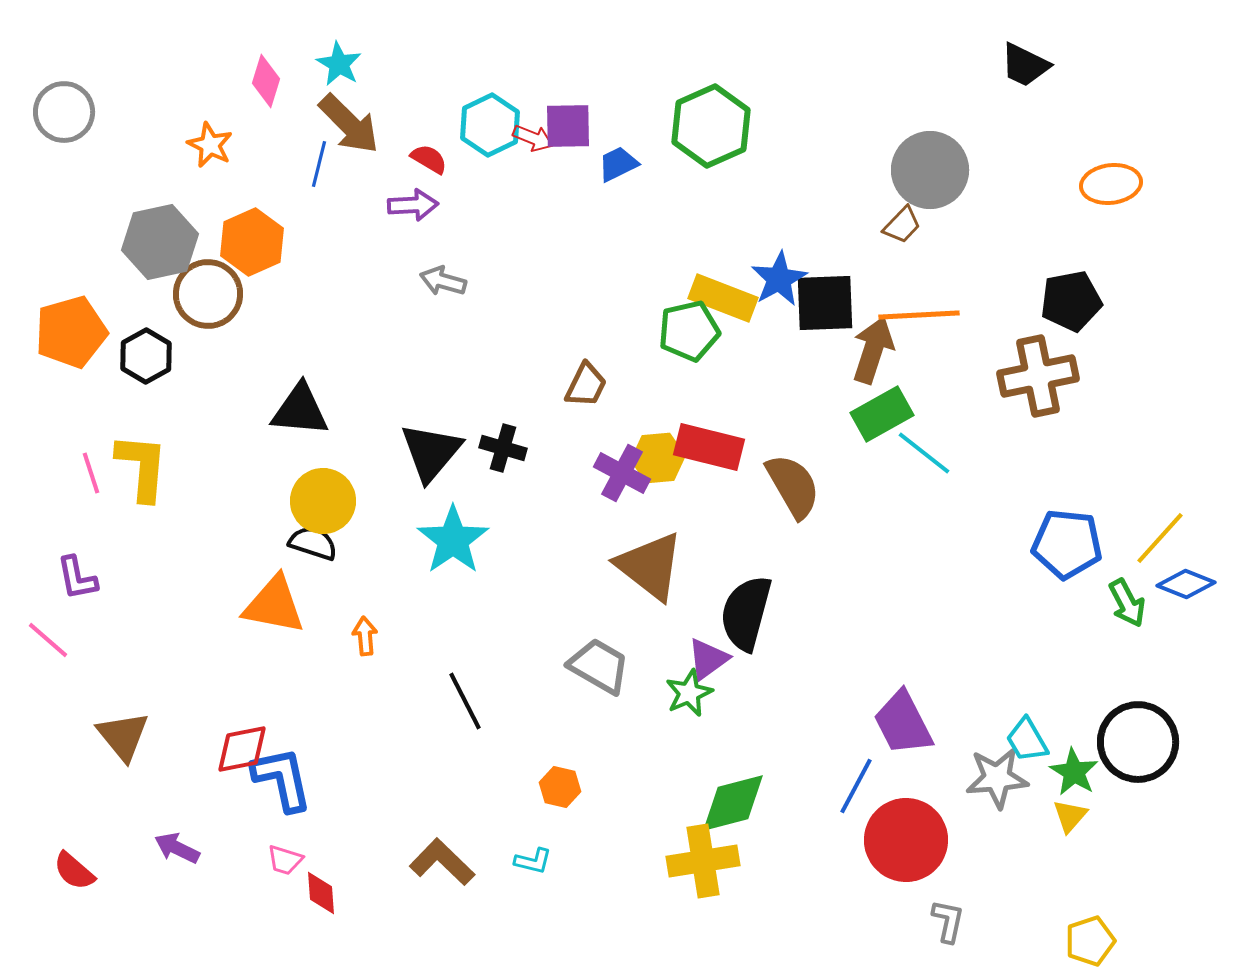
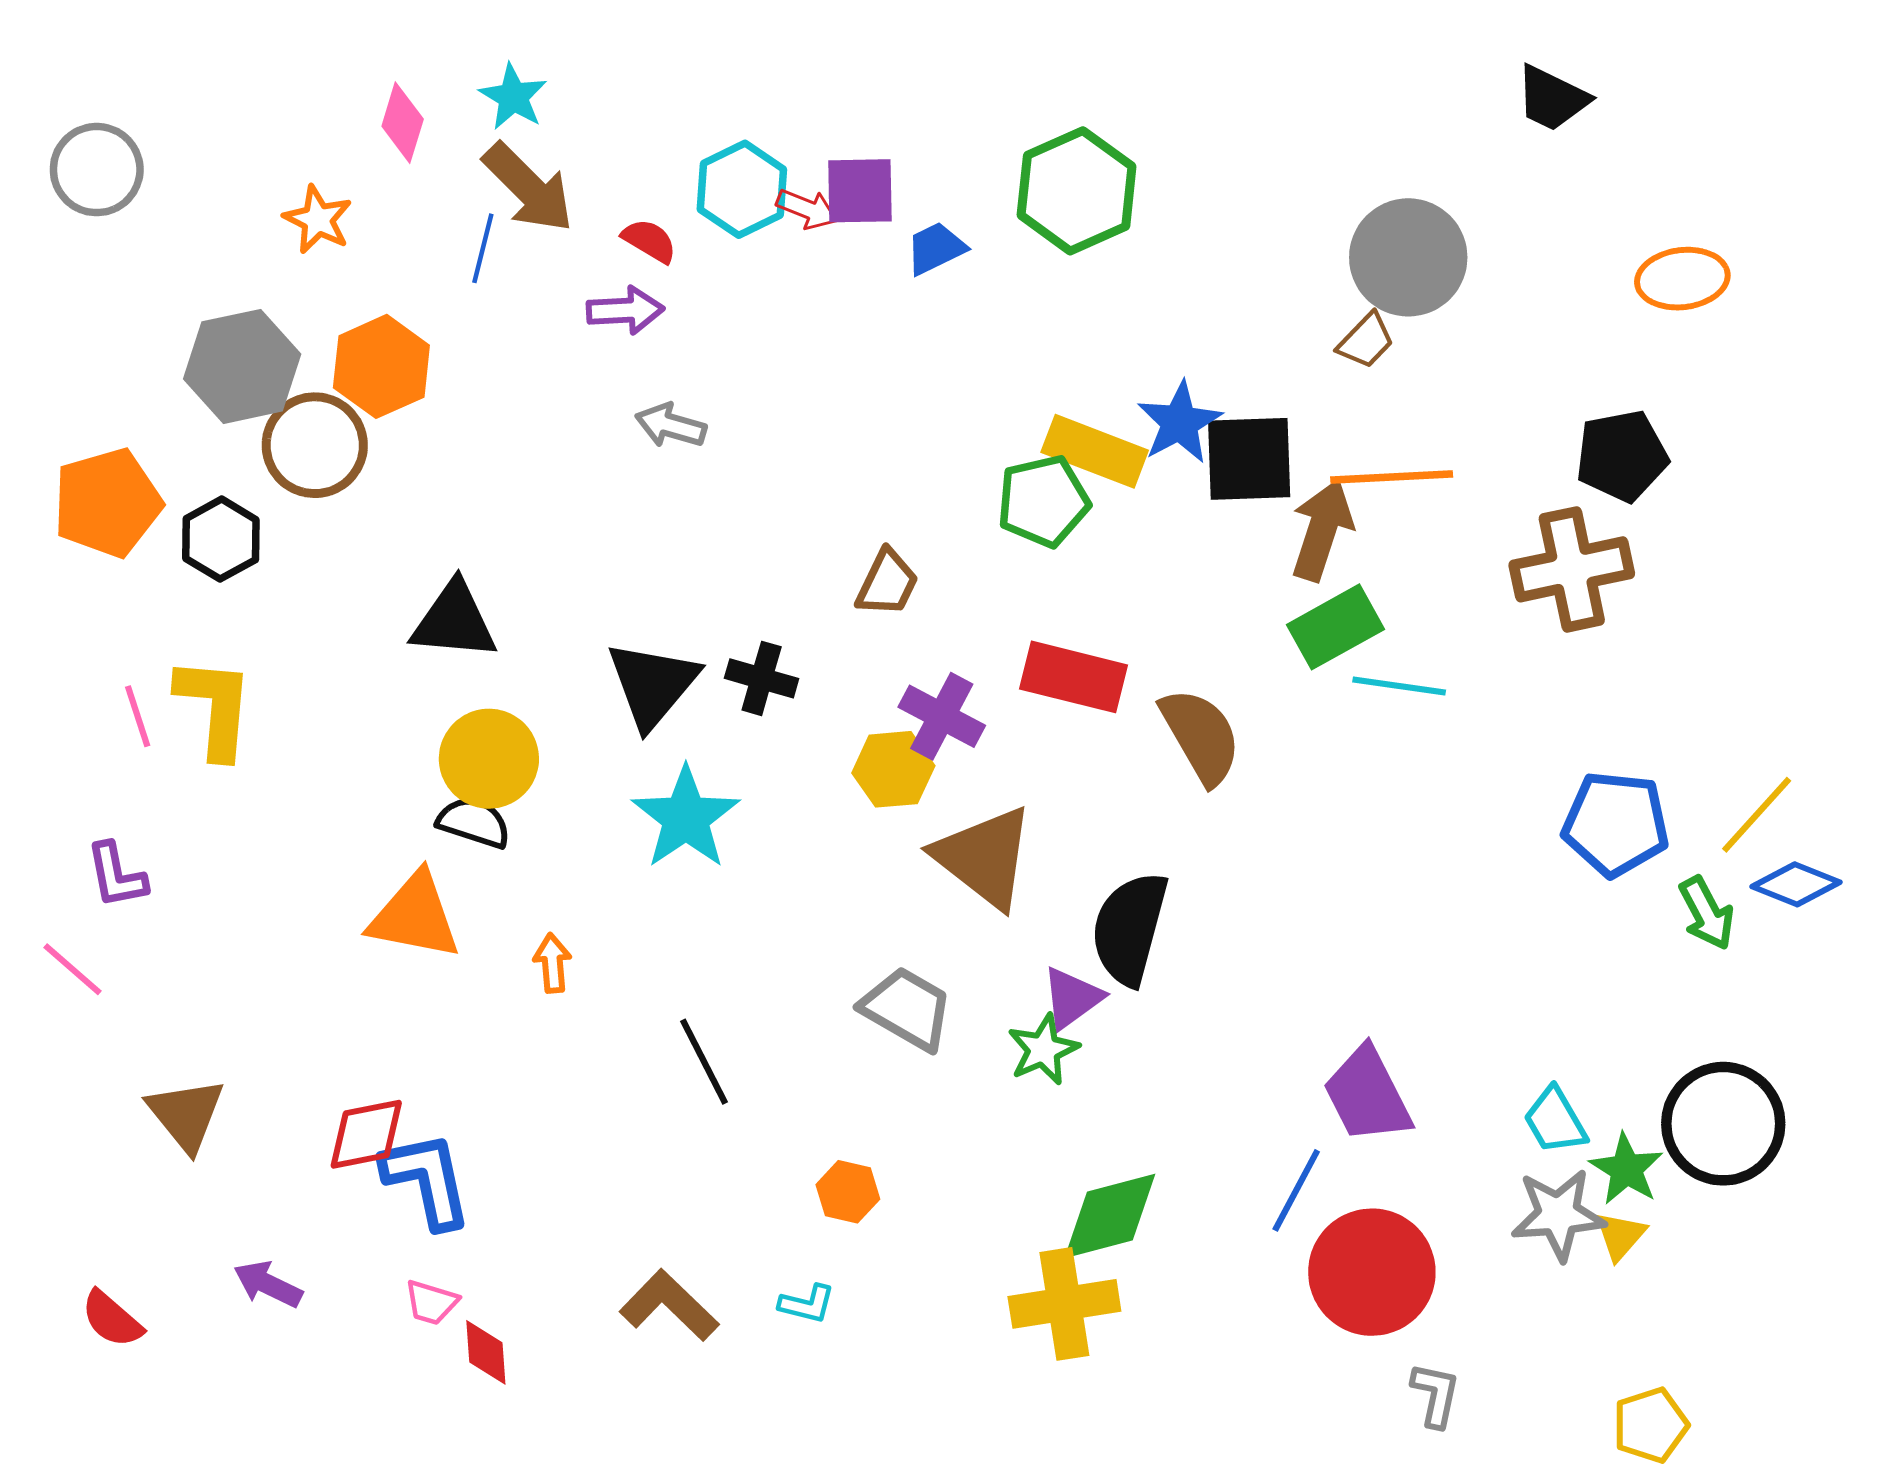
cyan line: (924, 453) -> (1399, 686), turned -30
yellow hexagon: (658, 458) -> (893, 769), moved
gray star: (997, 778) -> (1558, 1215), moved

